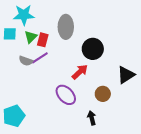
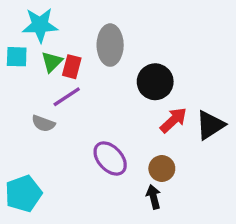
gray semicircle: (26, 61) -> (43, 123), moved
red arrow: (80, 72) -> (174, 120), moved
brown circle: (103, 94) -> (162, 169), moved

